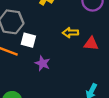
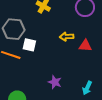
purple star: (43, 63) -> (55, 82), moved

